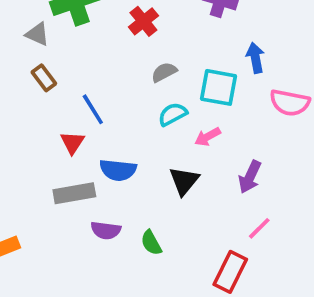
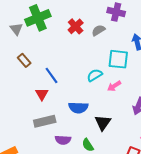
gray triangle: (37, 34) -> (16, 29), moved, turned 32
gray semicircle: (164, 72) -> (98, 30), moved
blue semicircle: (118, 170) -> (78, 108), moved
black triangle: (184, 181) -> (103, 123), moved

